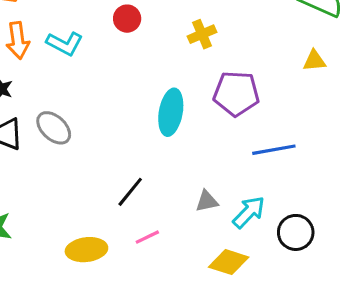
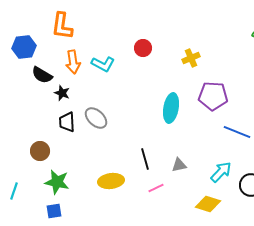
blue line: (274, 150) -> (237, 132), turned 32
black line: (130, 192) -> (145, 159), turned -55
gray triangle: (207, 201) -> (179, 165), moved
yellow ellipse: (86, 250) -> (111, 181), moved

